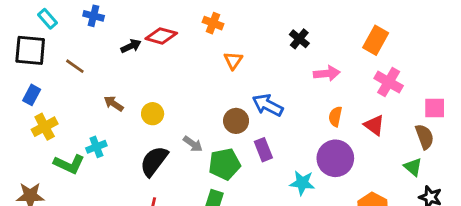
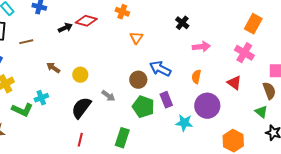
orange rectangle: (376, 40) -> (253, 24), moved
brown line: (75, 66) -> (26, 42), turned -48
orange semicircle: (335, 117) -> (196, 77), moved
purple rectangle: (263, 150) -> (166, 100), moved
green pentagon: (225, 164) -> (143, 107), moved, turned 30

